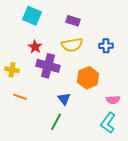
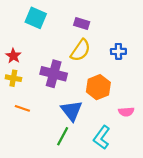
yellow semicircle: (72, 45) -> (80, 50), turned -45
red star: (35, 47) -> (13, 56), moved
blue triangle: (64, 99) -> (72, 111), size x1.5
cyan L-shape: (108, 123) -> (102, 137), moved

